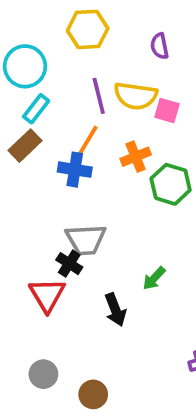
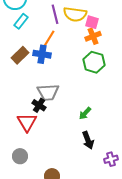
brown rectangle: (25, 146) -> (20, 55), moved
orange cross: (136, 157) -> (93, 36), moved
black arrow: (115, 310) -> (88, 140), moved
gray circle: (43, 374) -> (20, 156), moved

